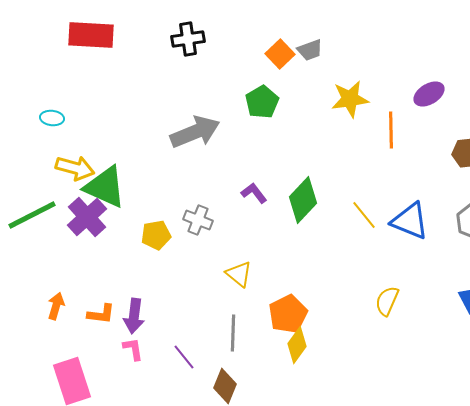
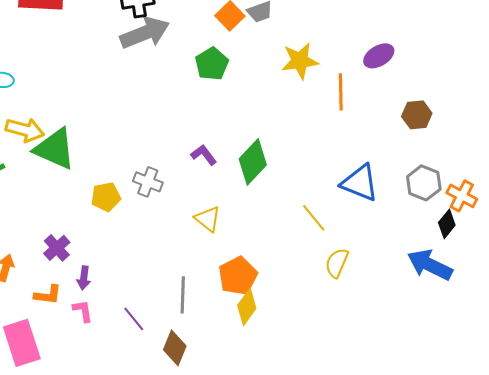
gray arrow: (195, 132) -> (145, 33), moved
yellow line: (364, 215) -> (314, 218), moved
purple cross: (87, 217) -> (57, 248), moved, size x0.7
yellow triangle: (239, 274) -> (208, 219), moved
orange L-shape: (101, 314) -> (48, 295), moved
purple arrow: (134, 316) -> (84, 278), size x0.7

